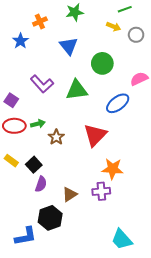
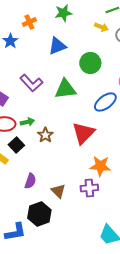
blue triangle: (69, 46) -> (57, 46), turned 48
black square: (34, 165) -> (16, 145), moved
brown triangle: (70, 194) -> (58, 191), turned -42

